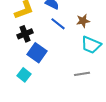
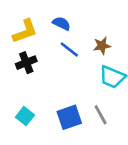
blue square: (37, 53) -> (69, 117), moved, turned 36
gray line: (82, 74) -> (101, 115), turned 70

